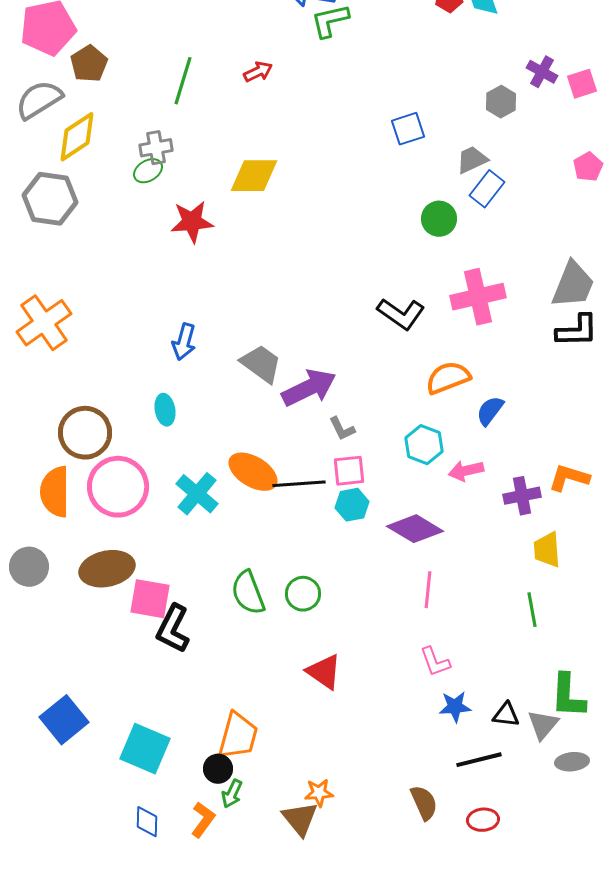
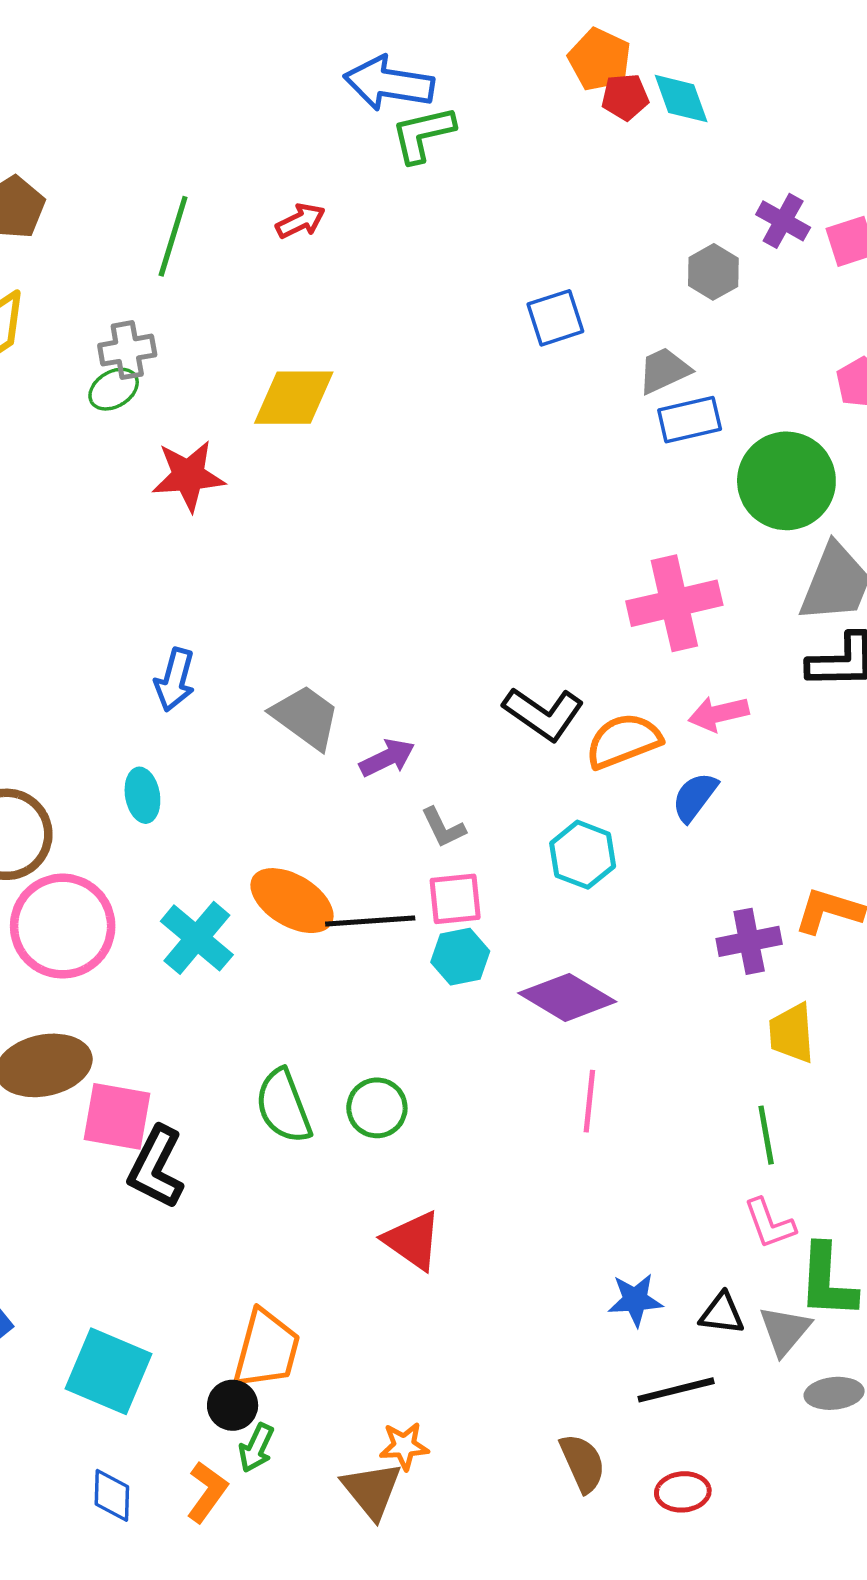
blue rectangle: (487, 189) -> (690, 420), turned 39
green circle: (439, 219) -> (786, 481), moved, size x1.6
black L-shape: (401, 314) -> (543, 714), moved
purple arrow: (309, 388) -> (387, 758), size x0.6
pink arrow: (466, 471) -> (719, 714), moved
pink L-shape: (435, 662) -> (769, 1223), moved

